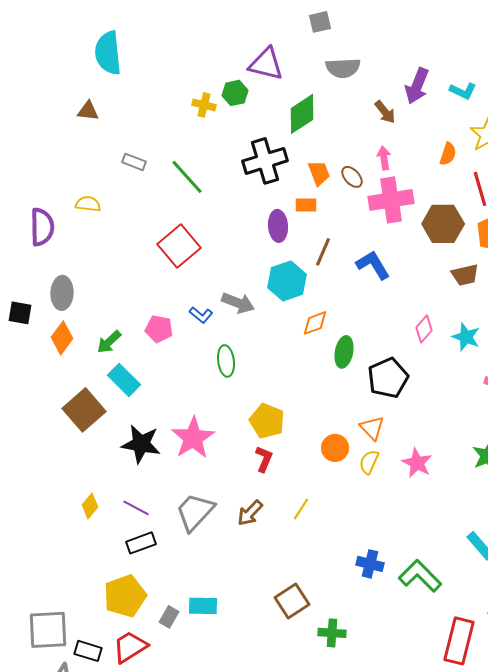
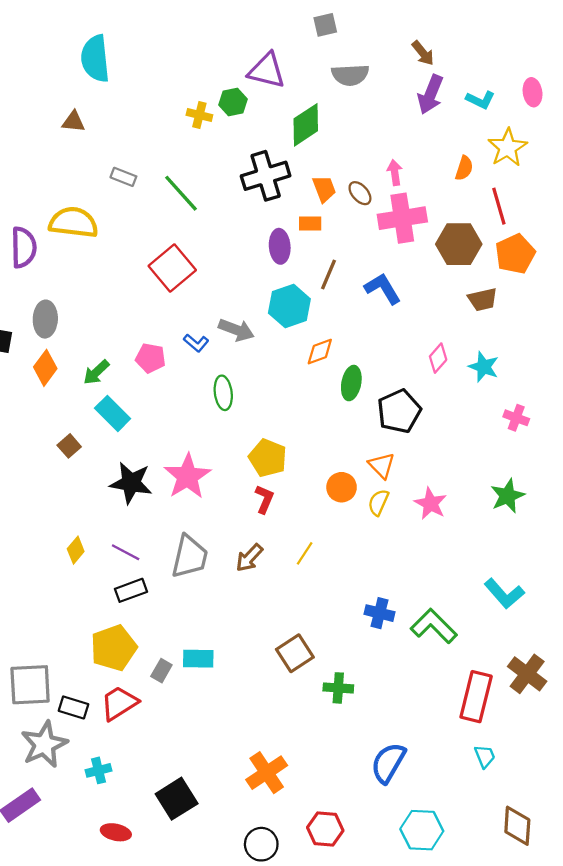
brown arrow: (385, 112) -> (423, 53), moved
yellow semicircle: (88, 204) -> (74, 222), size x1.8
brown square: (84, 410) -> (69, 446), size x0.5
gray trapezoid: (195, 512) -> (190, 557), turned 150

